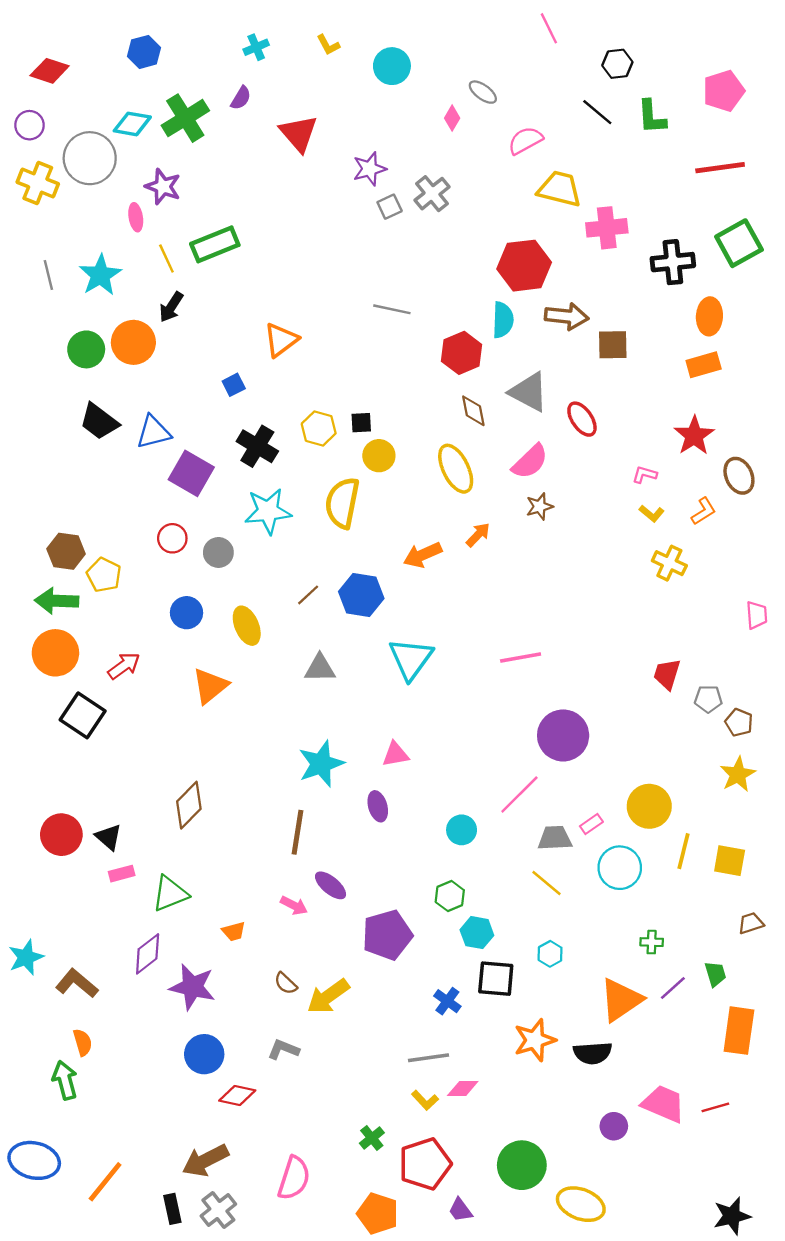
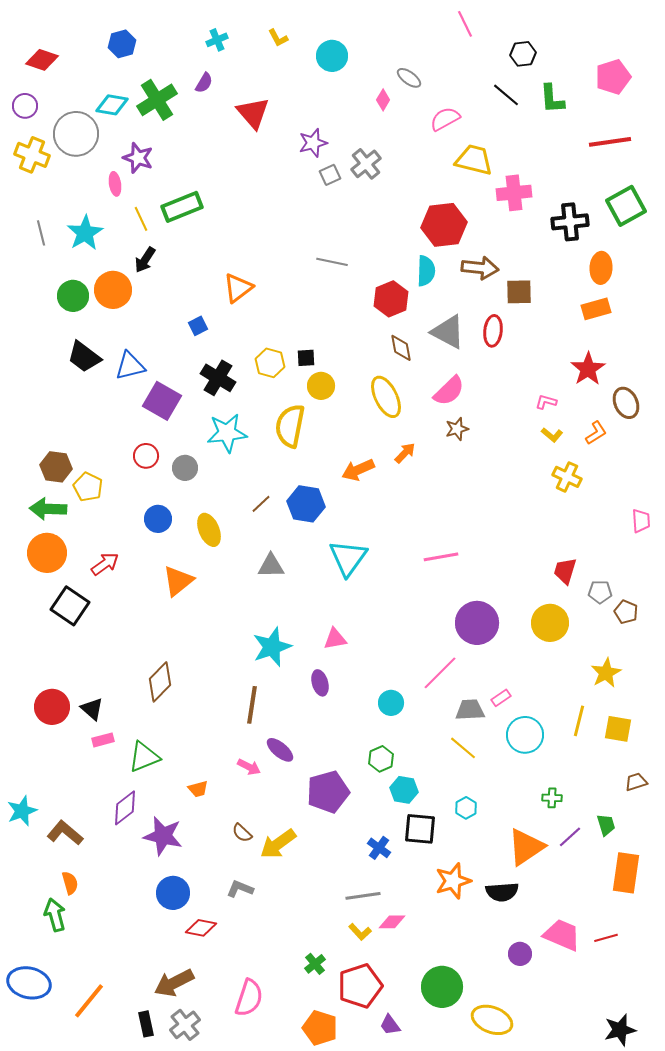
red ellipse: (582, 419) -> (493, 331), moved, turned 40
yellow star: (738, 774) -> (606, 673), moved
yellow circle: (649, 806) -> (550, 623), moved

